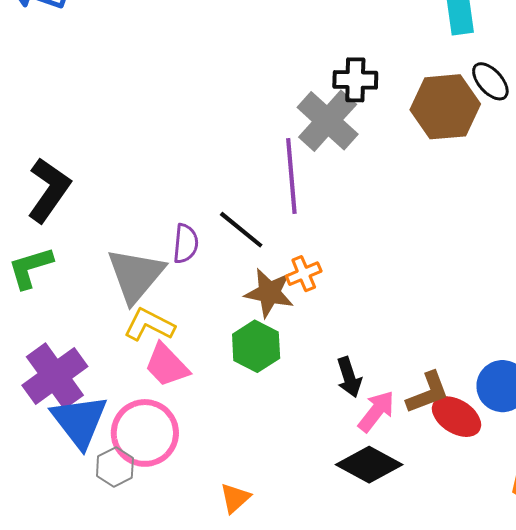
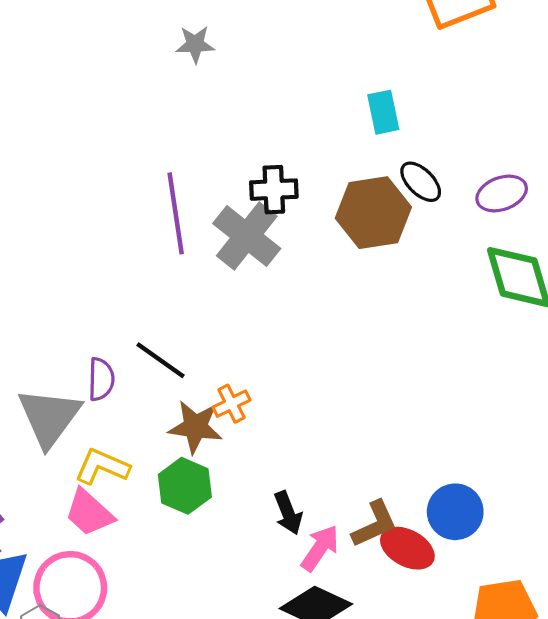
purple line: (291, 176) -> (176, 213), moved
yellow L-shape: (149, 325) -> (102, 467), moved

